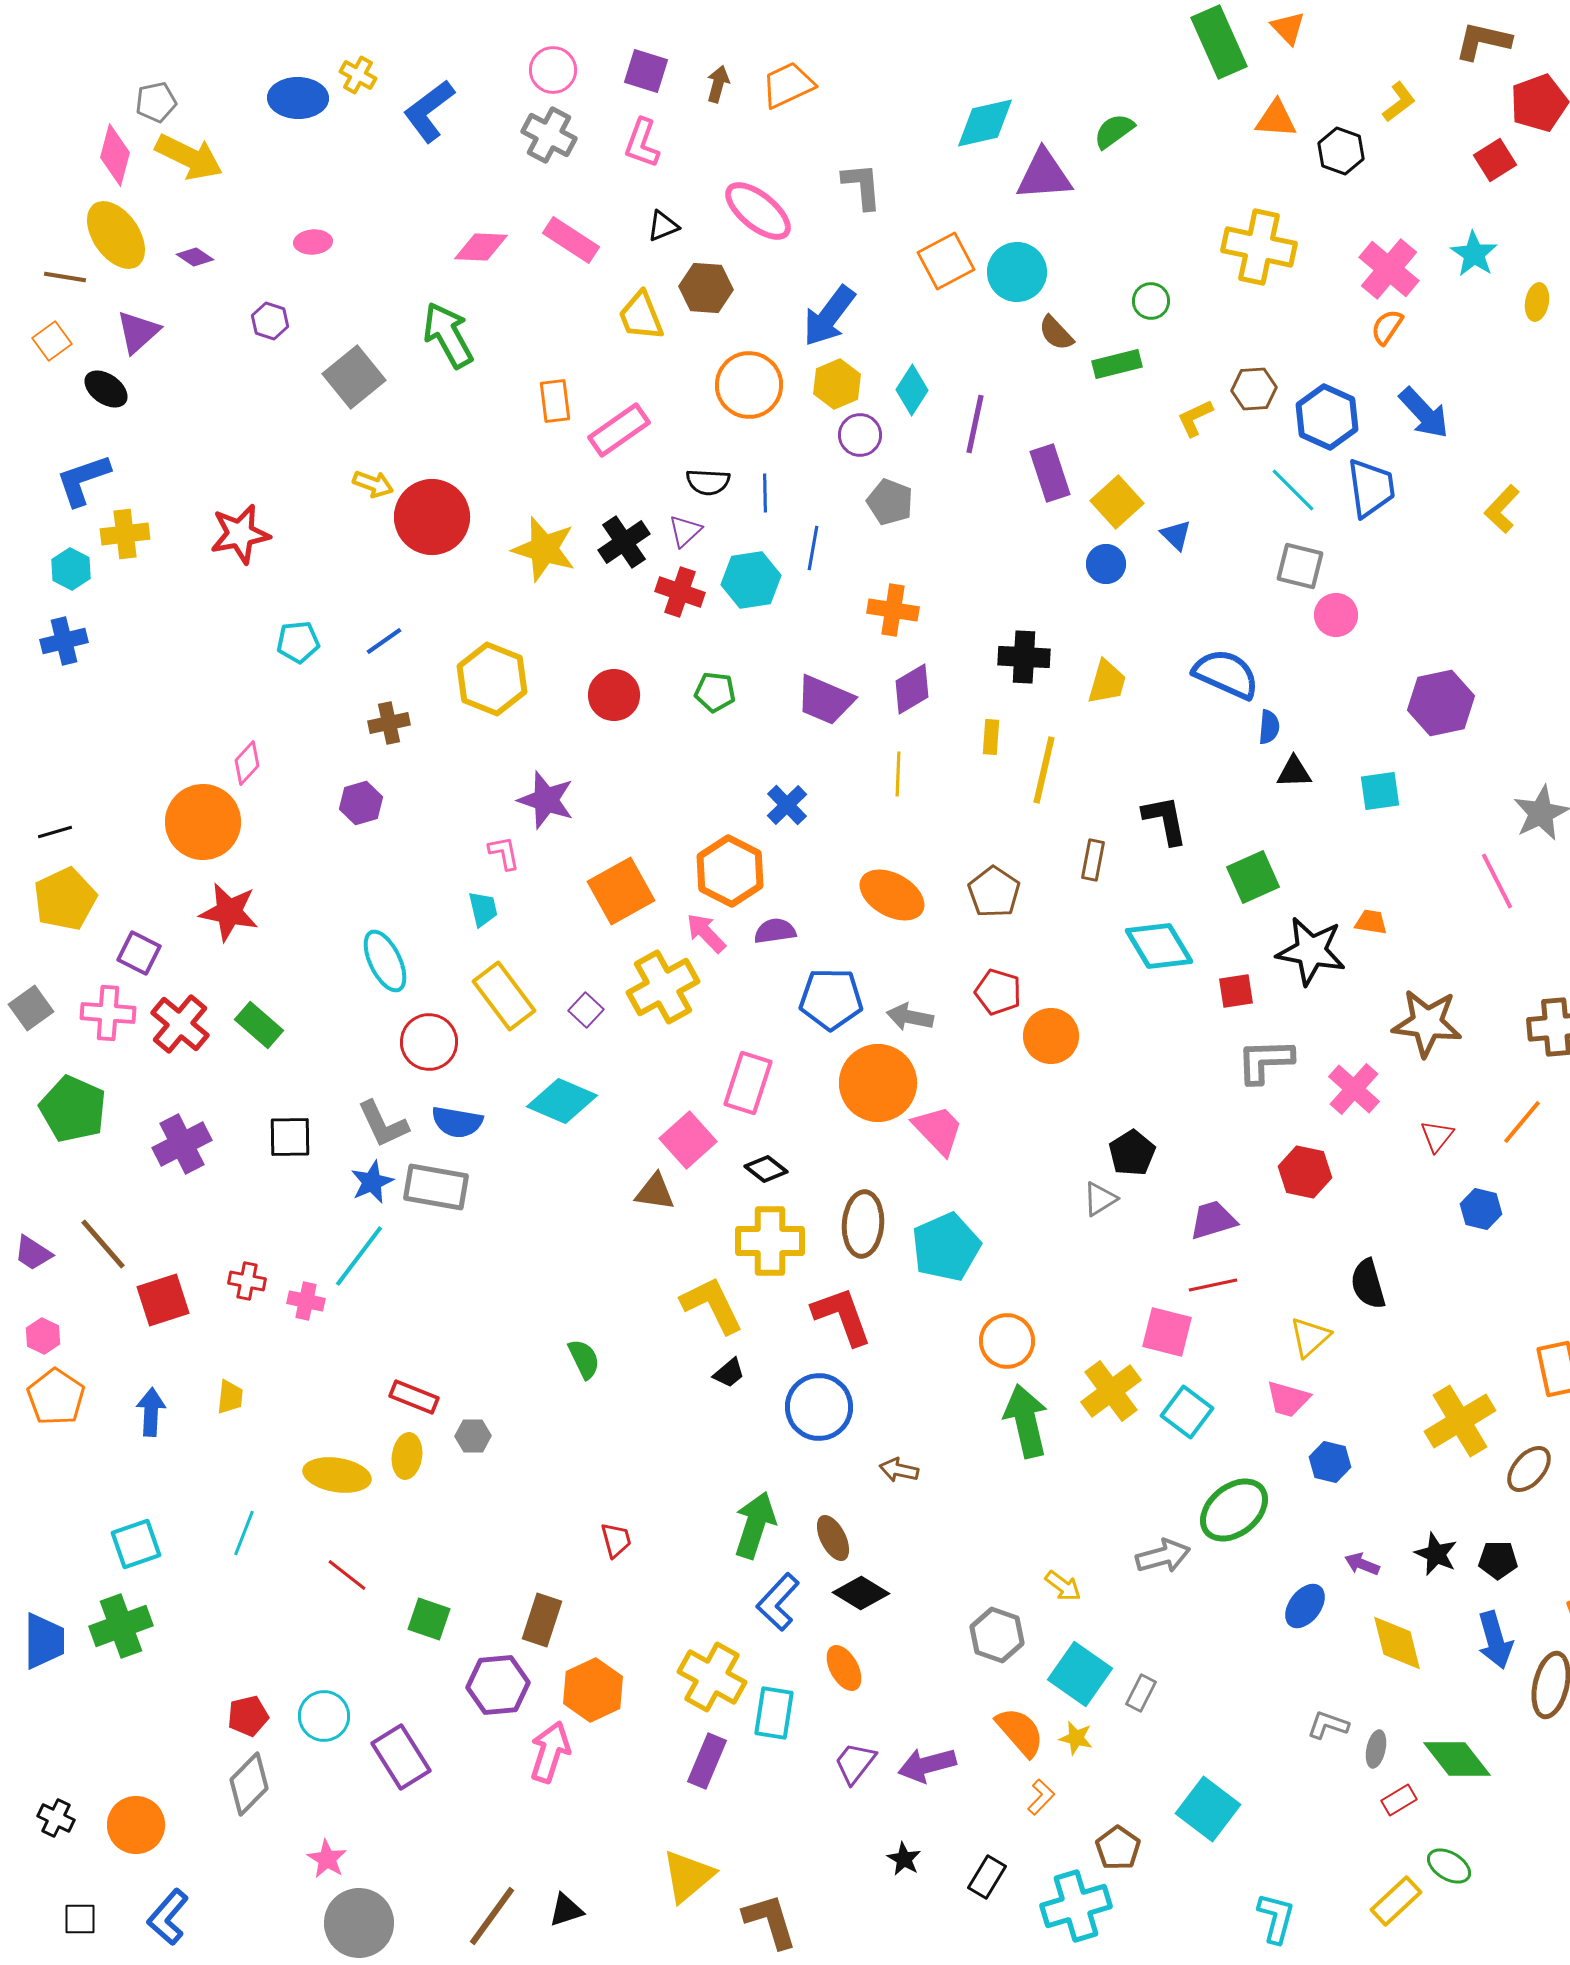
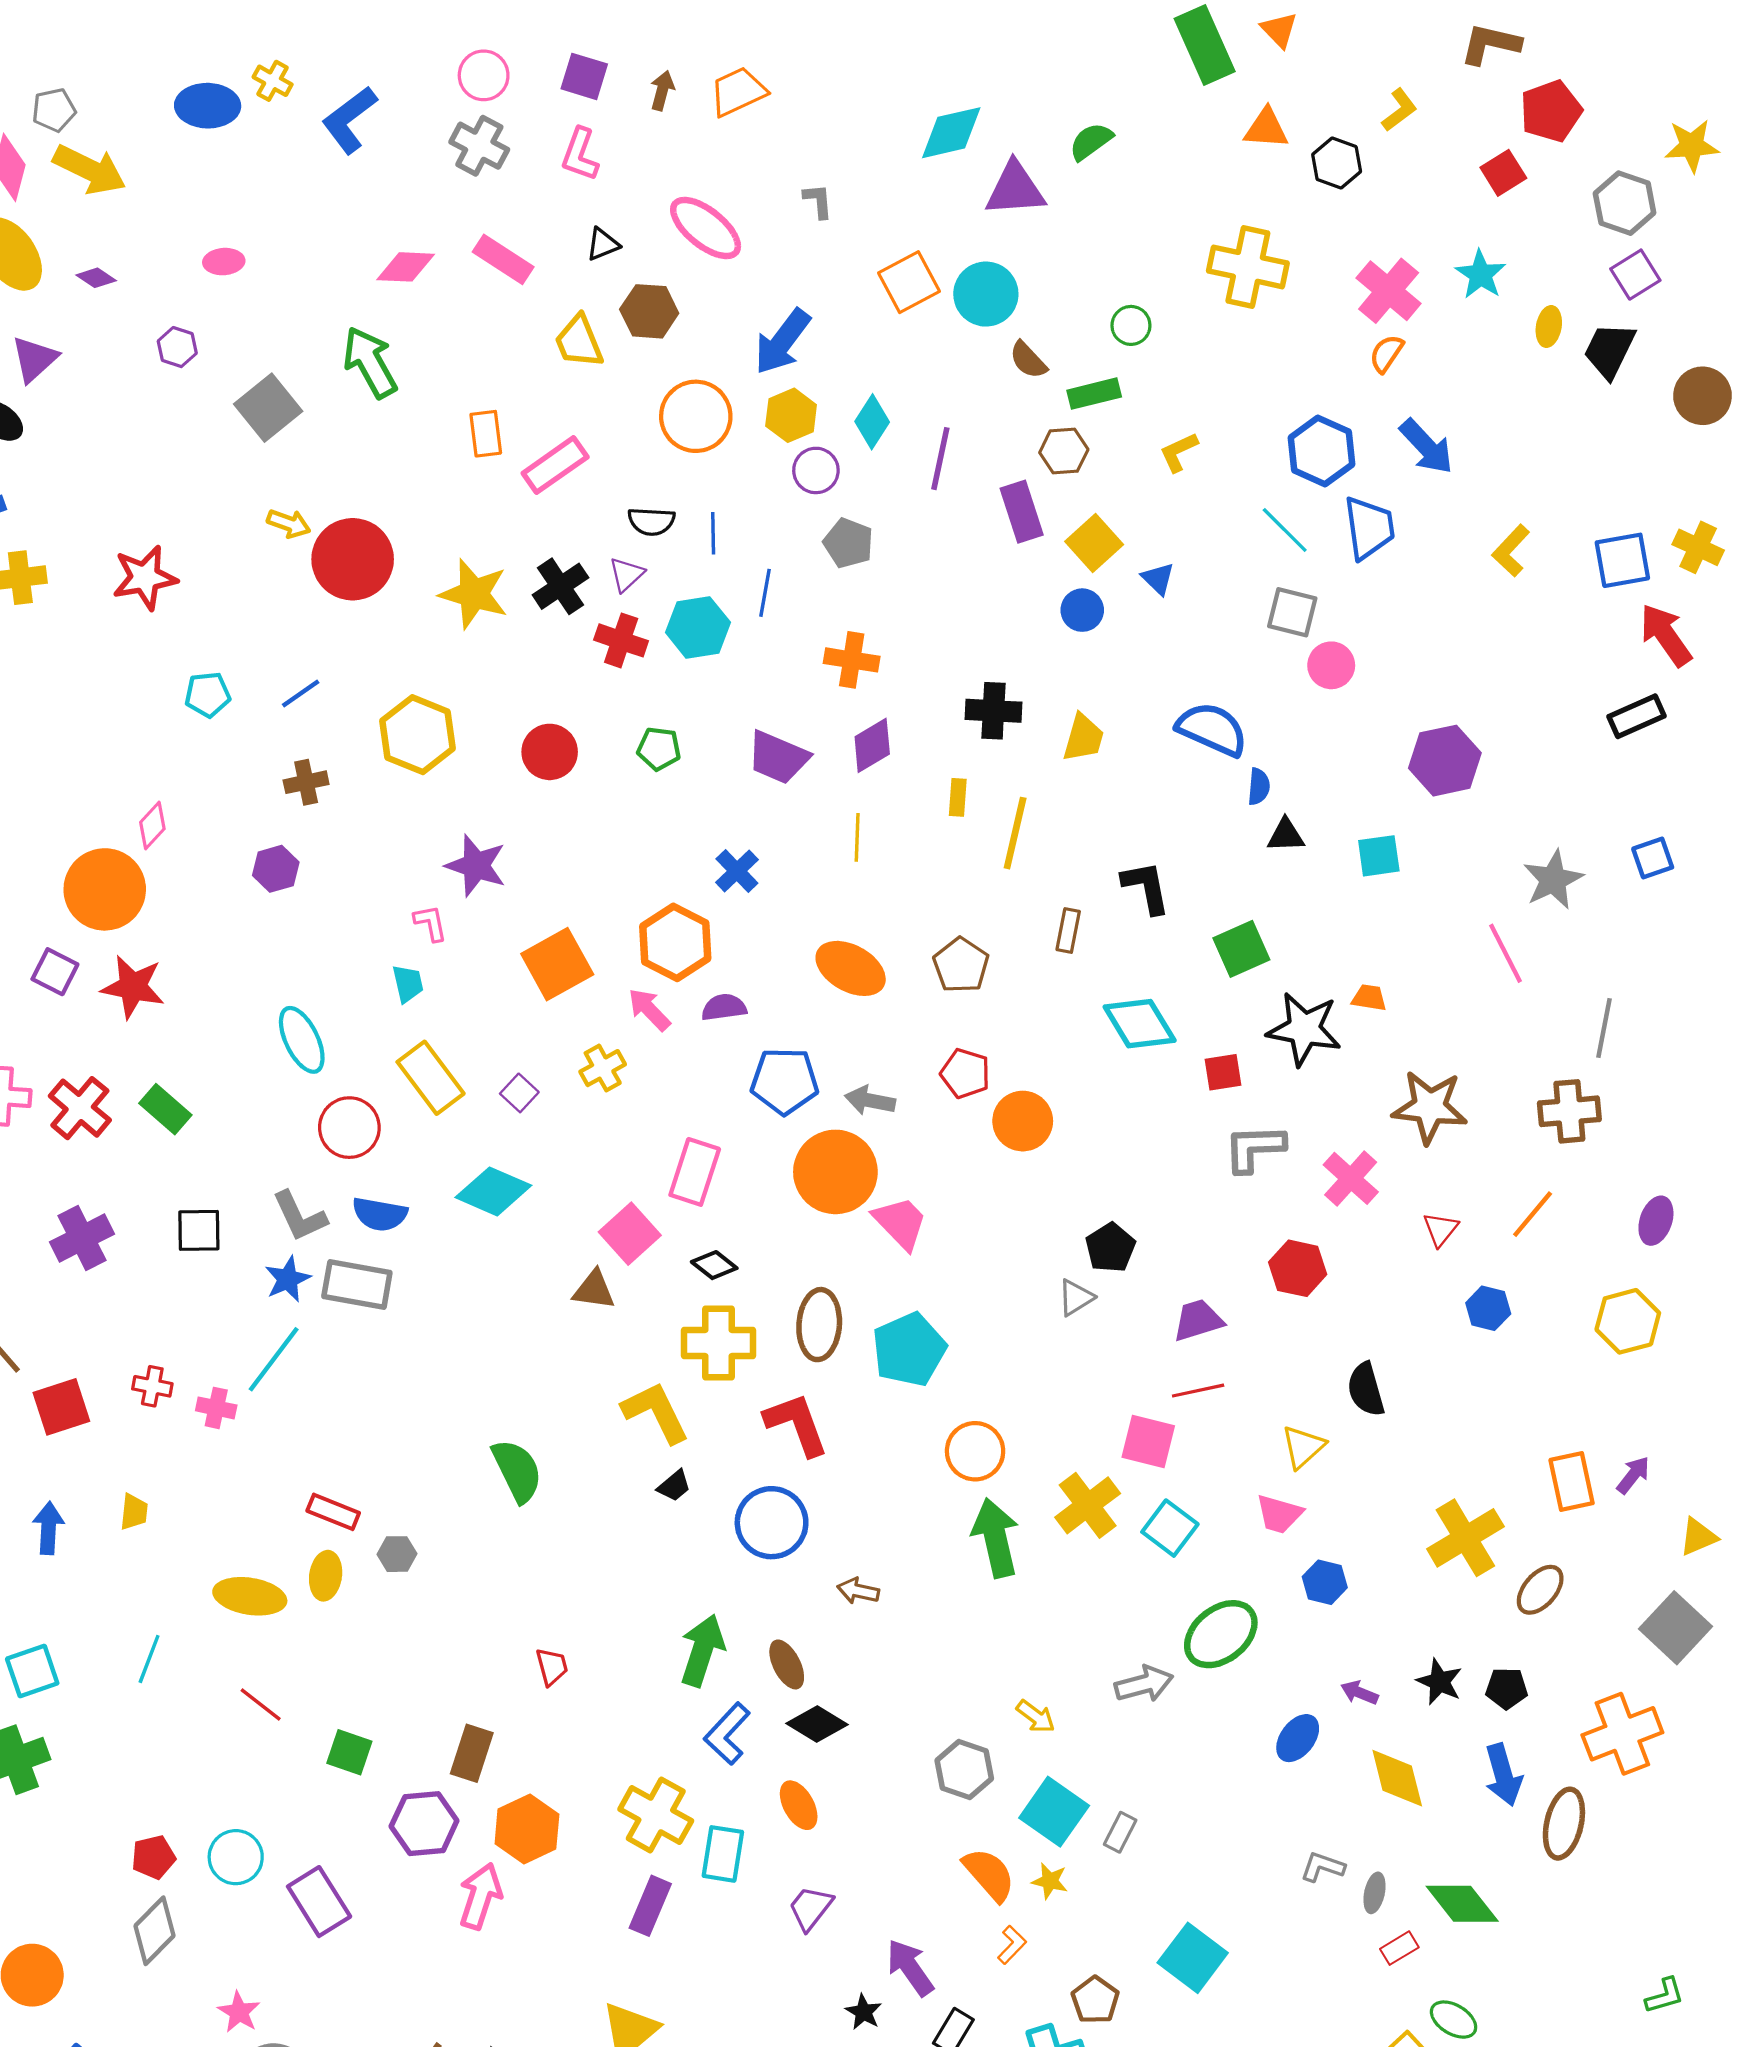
gray L-shape: (862, 186) -> (818, 201), size x0.7
brown hexagon: (1254, 389) -> (1064, 451), moved
purple square: (139, 953) -> (55, 972), moved
yellow cross: (663, 987) -> (603, 1068), size x0.6
green semicircle: (584, 1359) -> (517, 1471), size x1.5
purple arrow: (927, 1765) -> (910, 1968), moved, turned 70

